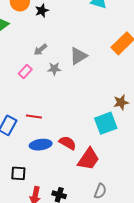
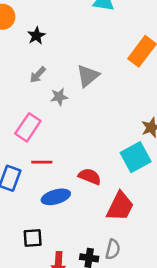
black star: (42, 11) -> (36, 36), moved
pink rectangle: (25, 71) -> (28, 127), moved, size x1.5
red semicircle: (68, 143) -> (90, 176), moved
gray semicircle: (100, 191) -> (113, 249), moved

